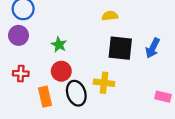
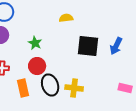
yellow semicircle: (110, 16) -> (66, 18), moved
yellow cross: (104, 83) -> (74, 88), moved

